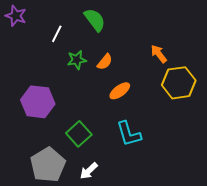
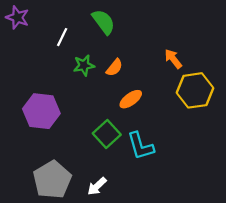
green square: (79, 134) -> (107, 134), moved

